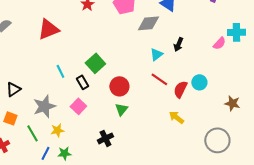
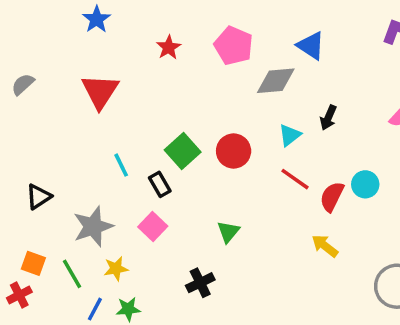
red triangle: (48, 29) -> (100, 91), turned -35
red circle: (119, 86) -> (234, 151), moved
orange square: (10, 118) -> (33, 263), moved

